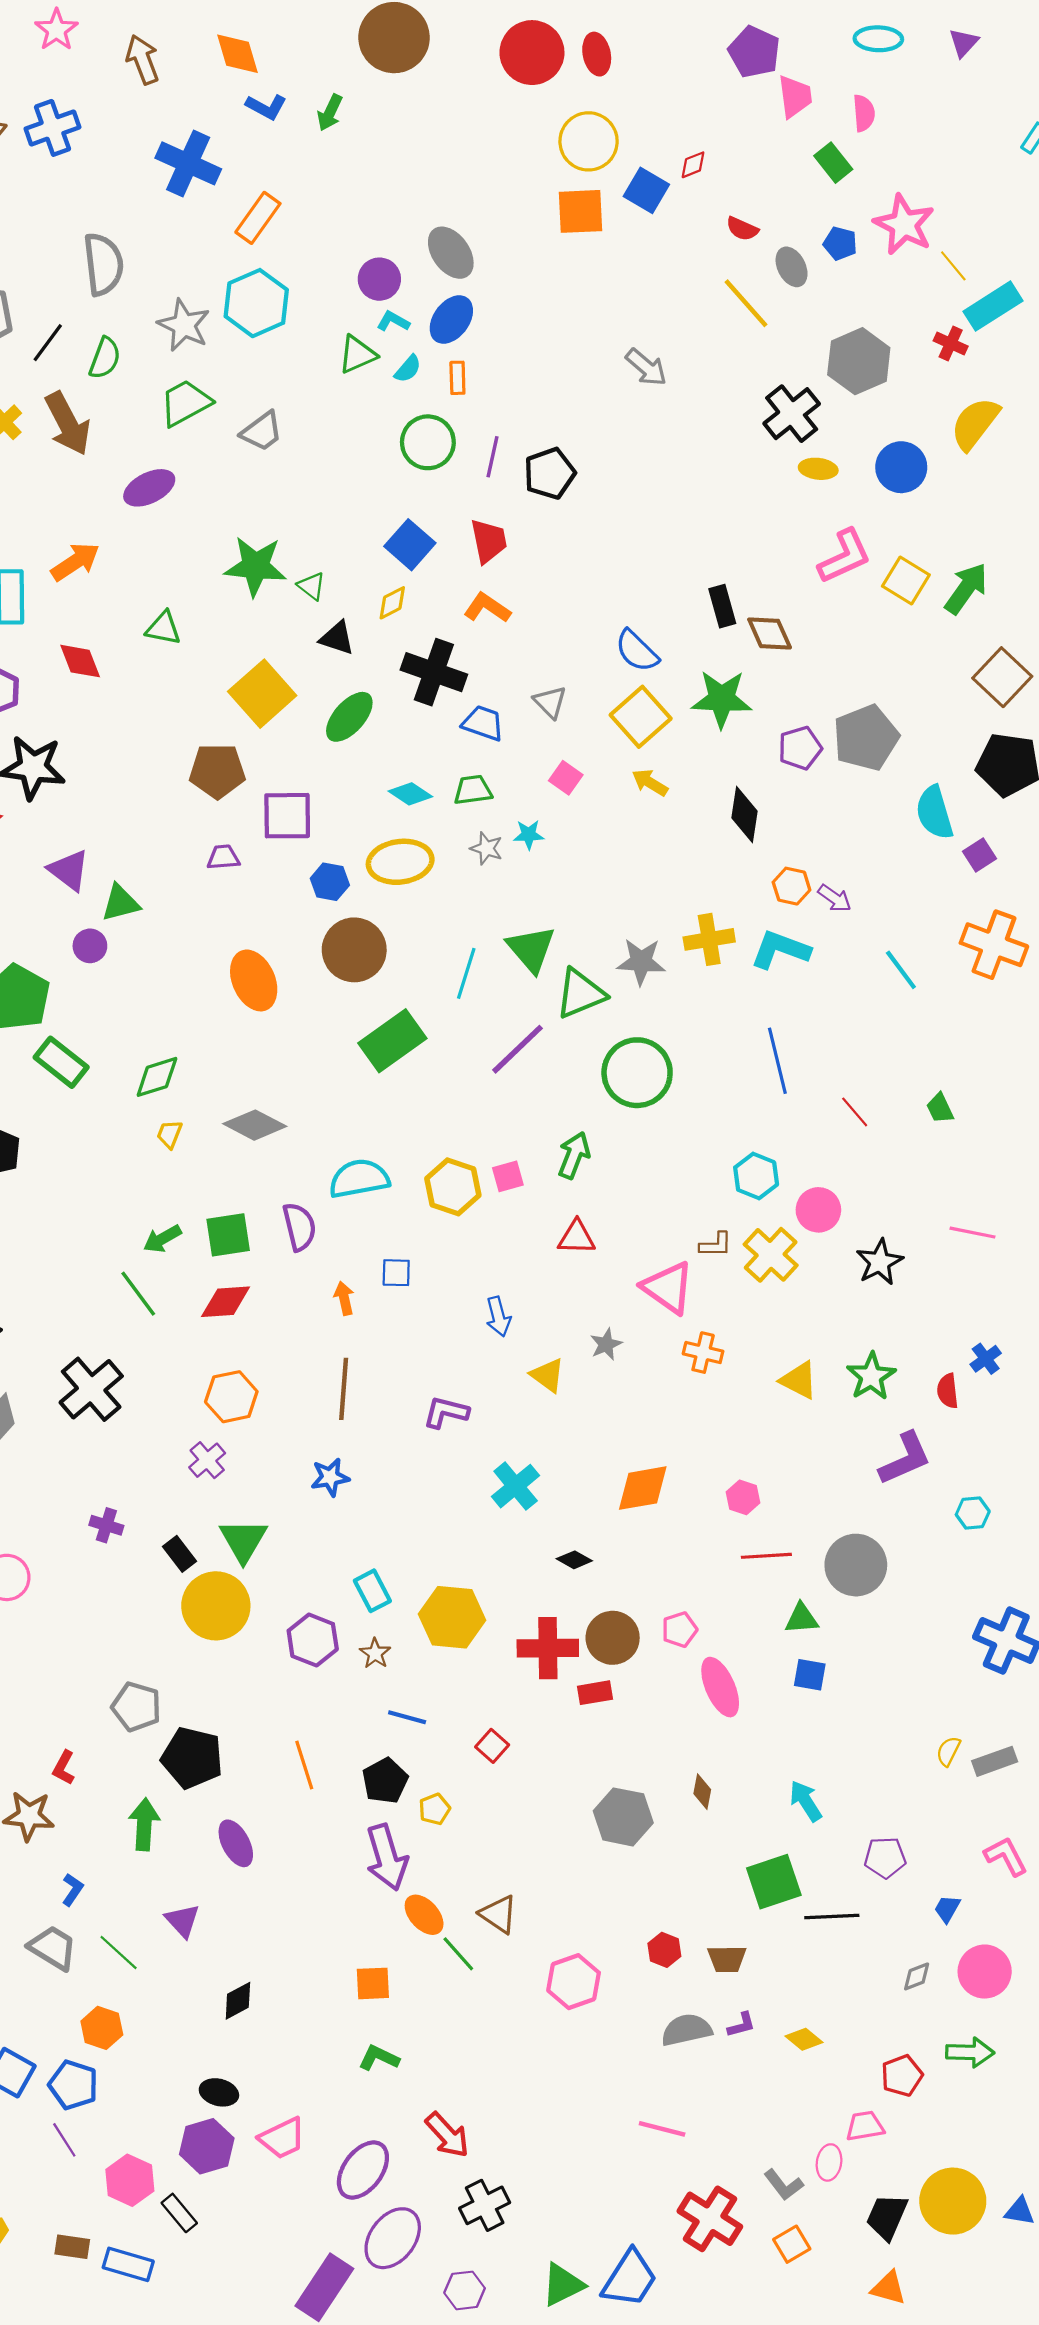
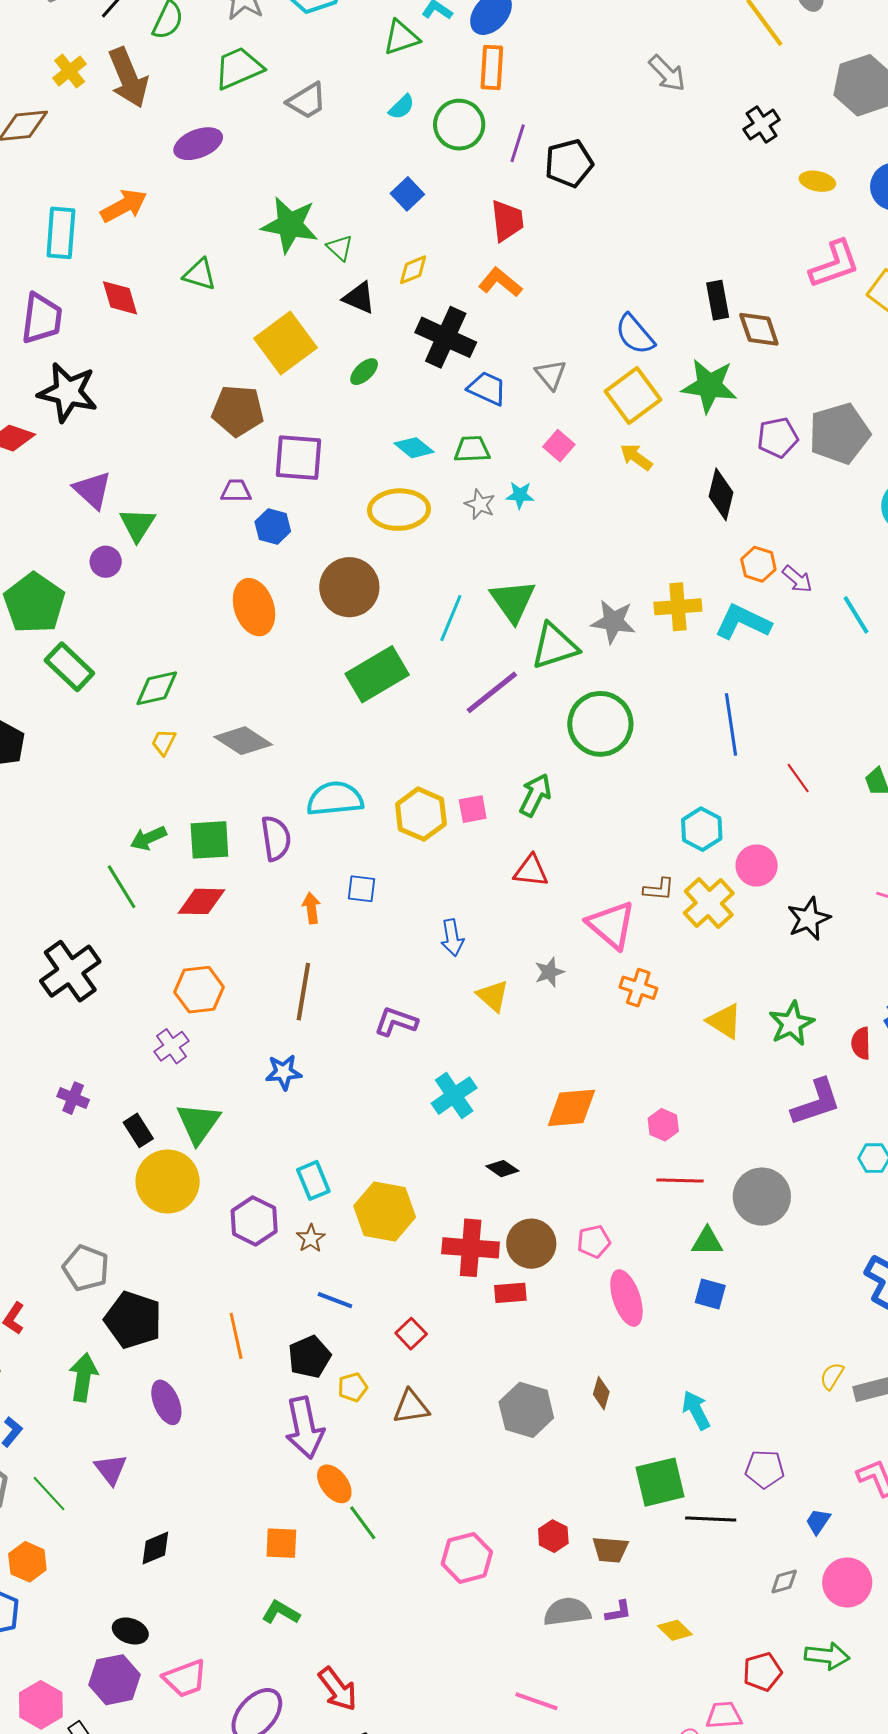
cyan semicircle: (408, 369) -> (402, 107), moved
orange rectangle: (457, 378) -> (492, 67), size x1.4
black cross: (792, 414) -> (762, 125), moved, size x0.7
blue square: (410, 545) -> (407, 194), moved, size x0.7
green ellipse: (349, 717) -> (364, 372), size x0.6
blue hexagon: (330, 882) -> (273, 527), moved
green triangle: (120, 903) -> (137, 525), turned -48
cyan line: (901, 970) -> (856, 615), moved
brown triangle: (498, 1914) -> (411, 1407), moved, turned -48

